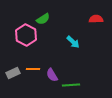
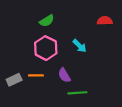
pink hexagon: (26, 35) -> (46, 48), moved
purple semicircle: (52, 75) -> (64, 75), moved

